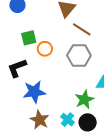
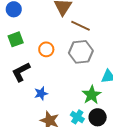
green square: (29, 38) -> (16, 39), moved
blue star: (34, 92) -> (41, 93), size x0.6

